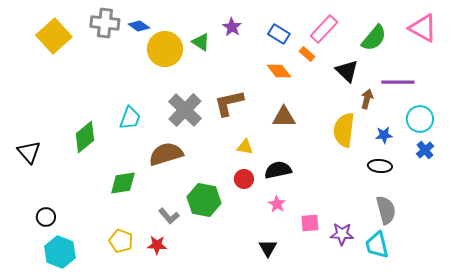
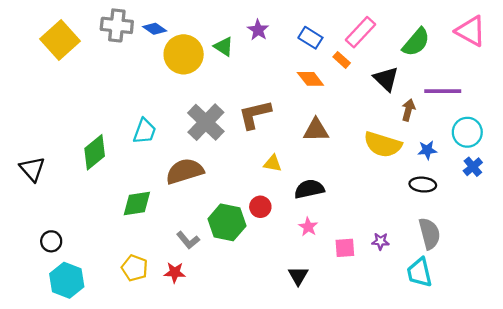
yellow semicircle: (344, 130) -> (383, 144), turned -80
red circle: (244, 179) -> (260, 207), moved
purple star: (342, 234) -> (381, 241), moved, size x0.7

